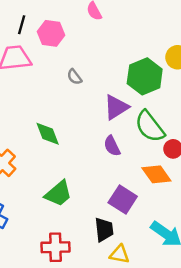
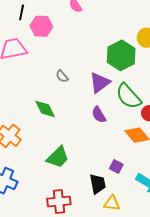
black line: (22, 25) -> (22, 12), moved
gray semicircle: (74, 77) -> (62, 76), moved
purple square: (123, 199) -> (116, 166), moved, size x0.6

